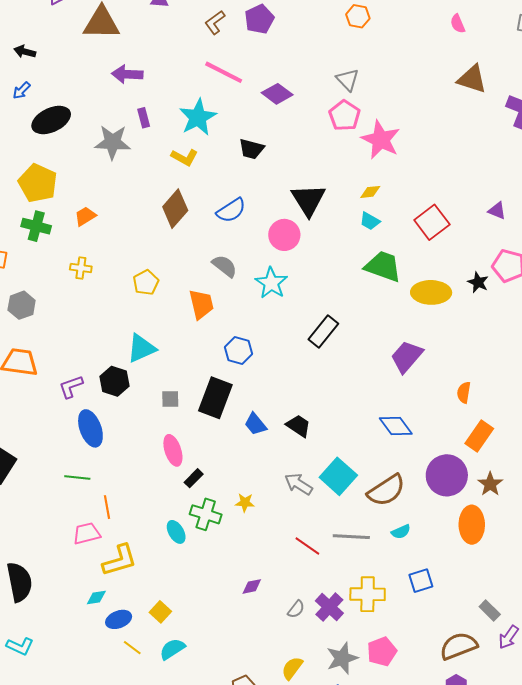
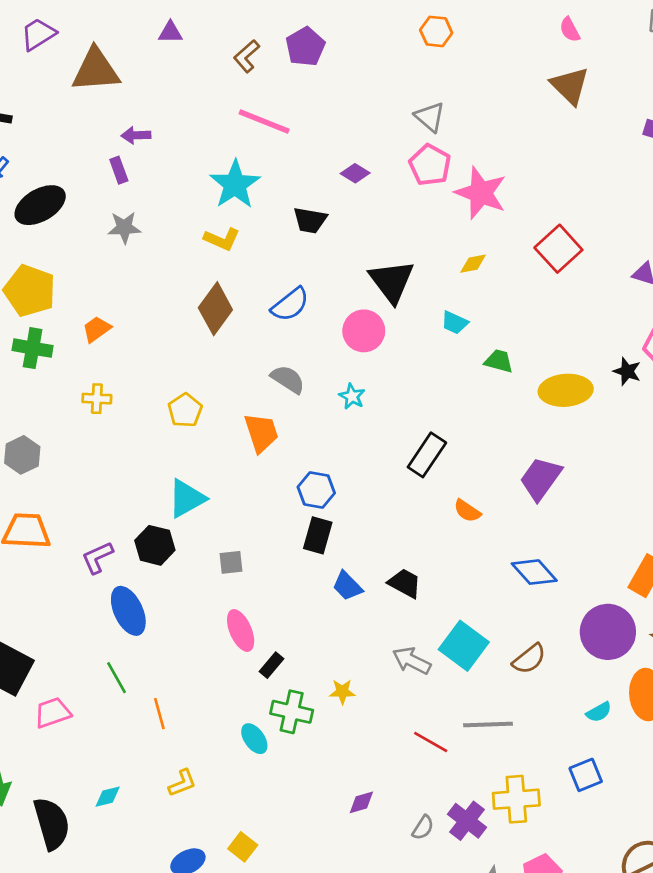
purple arrow: (127, 74) -> (136, 135), size x0.7
brown triangle: (472, 79) -> (570, 86), moved, turned 32
purple diamond: (277, 94) -> (355, 173), moved, size x0.7
purple rectangle: (144, 118) -> (119, 170), moved
gray star: (112, 142) -> (124, 228), size x0.7
cyan trapezoid: (370, 221) -> (455, 323), moved
red square: (432, 222) -> (558, 249), moved
green trapezoid: (383, 266) -> (499, 361), size x0.6
cyan star: (271, 283) -> (352, 396), size x0.6
orange semicircle: (464, 393) -> (467, 511), moved, turned -60
black rectangle: (215, 398) -> (318, 535), moved, size x0.7
green line: (77, 477) -> (117, 678), turned 60
brown semicircle: (386, 490) -> (529, 659), size x0.7
cyan semicircle: (401, 532) -> (599, 712), moved
pink trapezoid: (87, 533) -> (53, 713), moved
yellow L-shape: (120, 560) -> (182, 783), size x0.6
cyan diamond: (96, 597) -> (108, 797), moved

